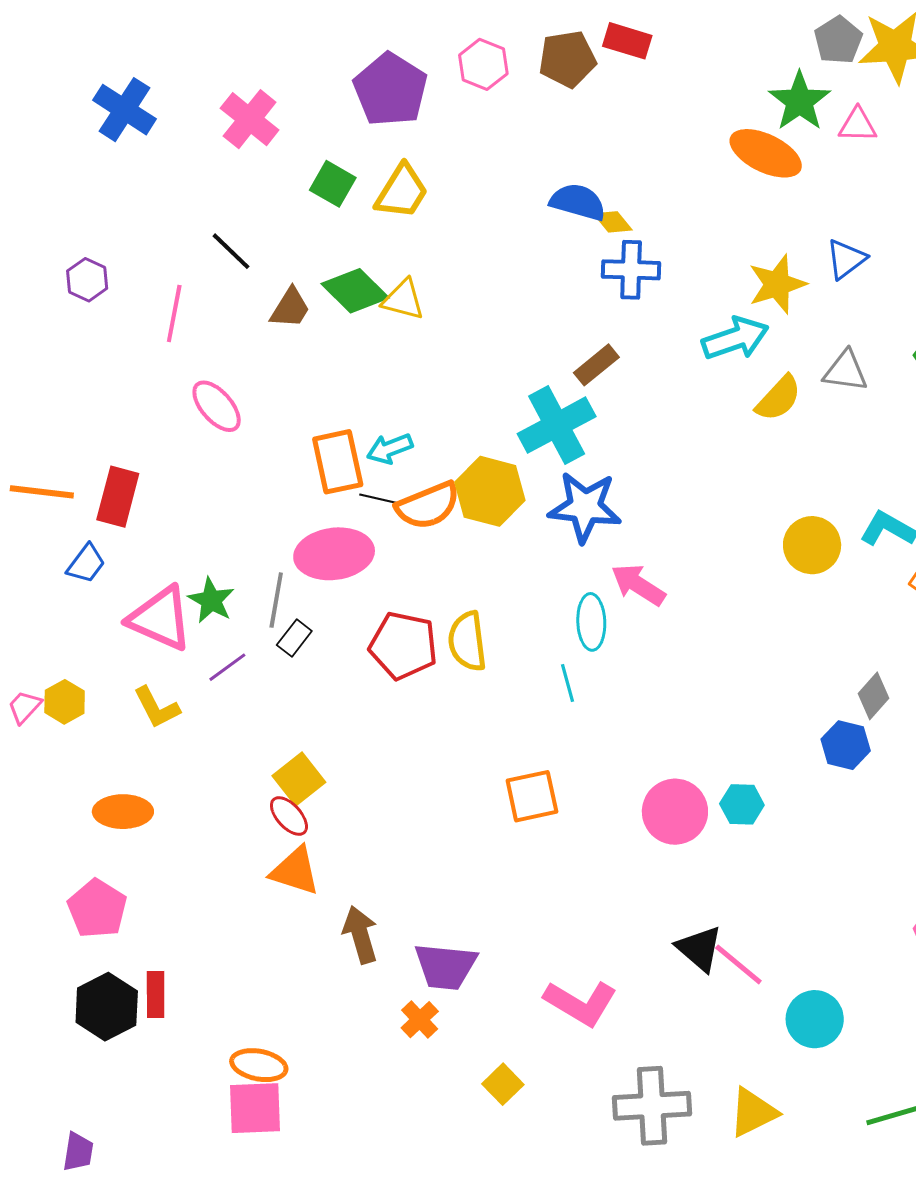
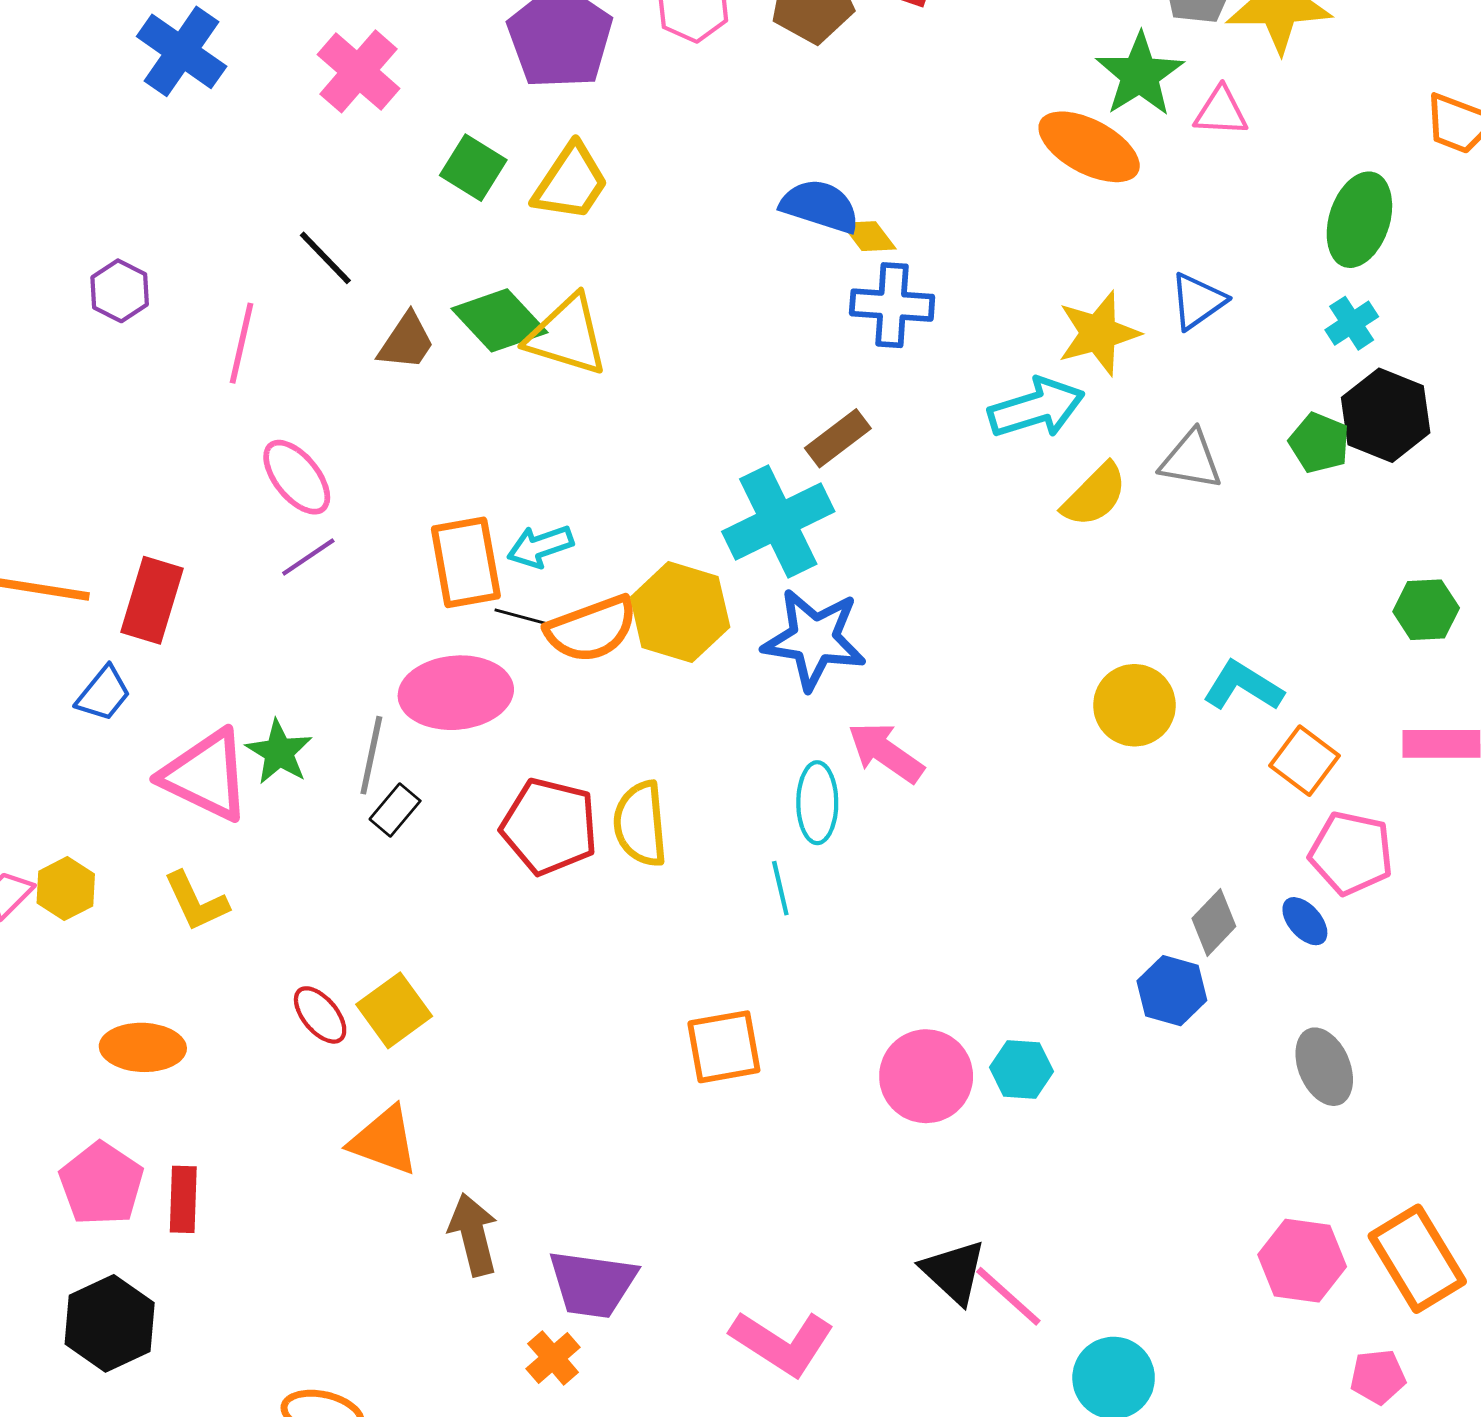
yellow triangle: (403, 300) -> (567, 336), size x1.4
purple line: (227, 667) -> (308, 557), moved
red ellipse: (289, 816) -> (320, 1015), moved
red rectangle: (156, 994) -> (183, 1199), moved

